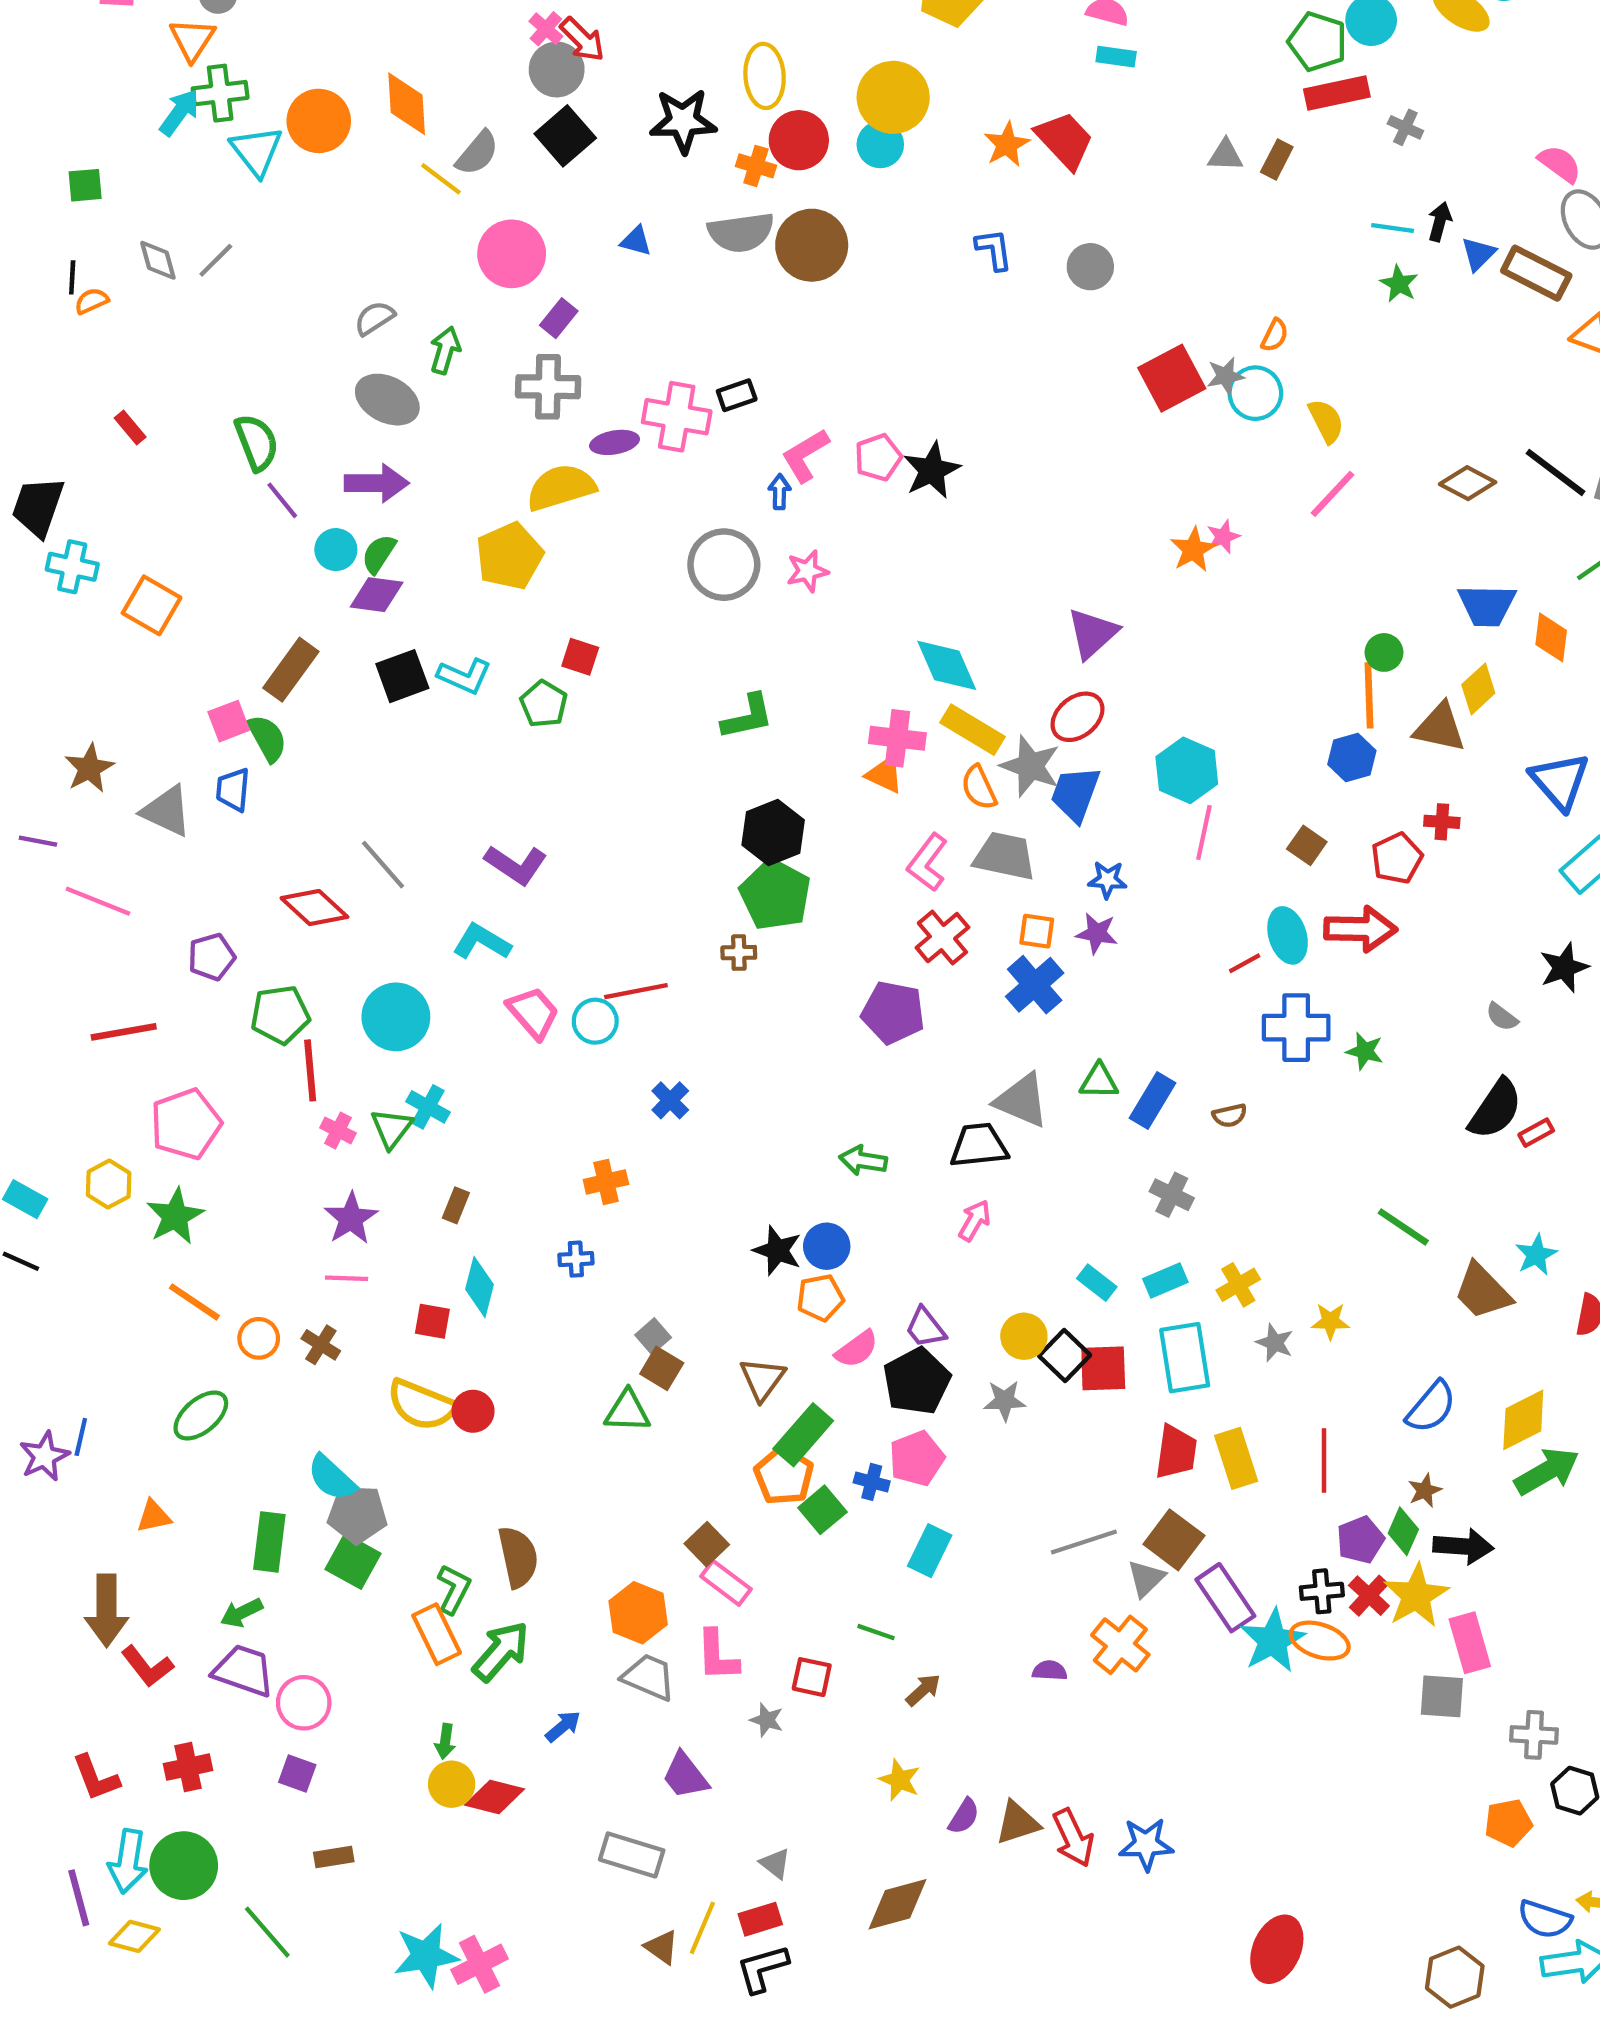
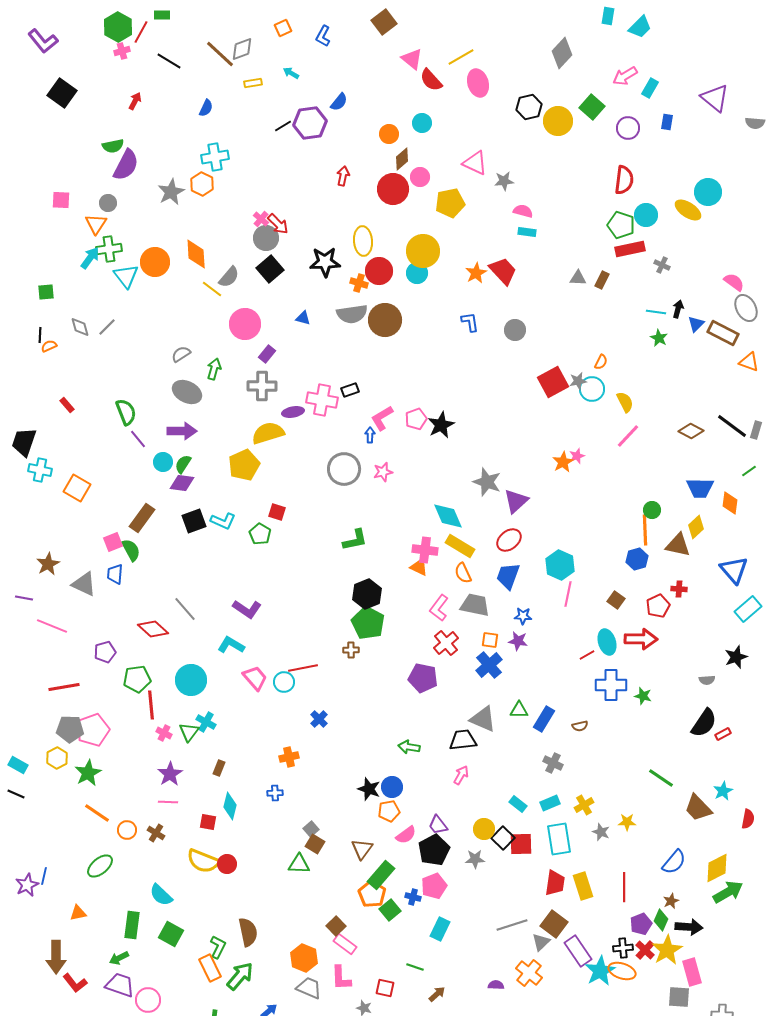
gray star: (1030, 766) -> (487, 482), moved
gray semicircle: (1502, 1017) -> (707, 680), turned -42
gray pentagon: (357, 1514) -> (70, 729), moved

